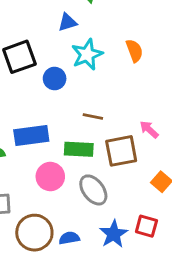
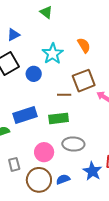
blue triangle: (67, 22) -> (13, 35), moved
brown square: (121, 151) -> (84, 81), moved
pink circle: (50, 177) -> (44, 152), moved
gray ellipse: (93, 190) -> (73, 144), turned -40

